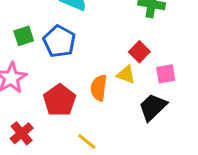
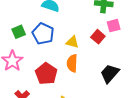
pink square: (166, 74) -> (114, 26), moved
yellow triangle: (126, 75) -> (72, 42), moved

